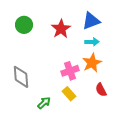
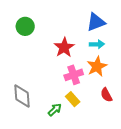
red star: (61, 29) -> (64, 47), moved
gray diamond: (21, 77) -> (22, 96), moved
green arrow: (44, 103) -> (55, 110), moved

